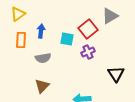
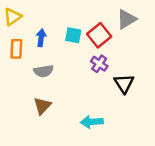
cyan square: (67, 39) -> (73, 35), moved
purple cross: (88, 52) -> (99, 64), turned -32
black triangle: (116, 74) -> (124, 84), moved

